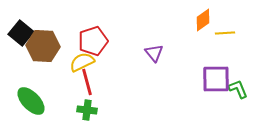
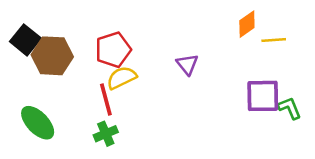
yellow semicircle: (82, 62) -> (122, 78), moved
green cross: (87, 110) -> (106, 134), turned -30

